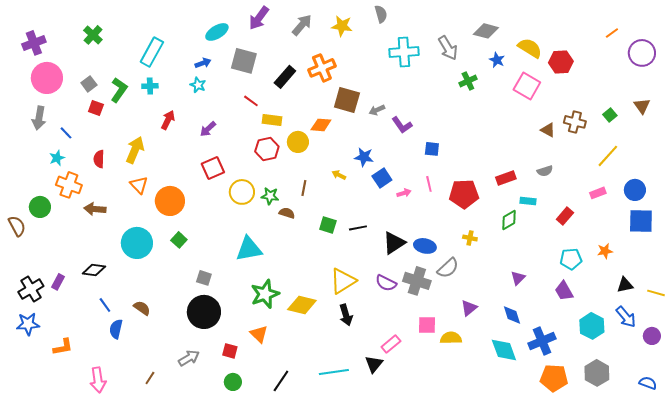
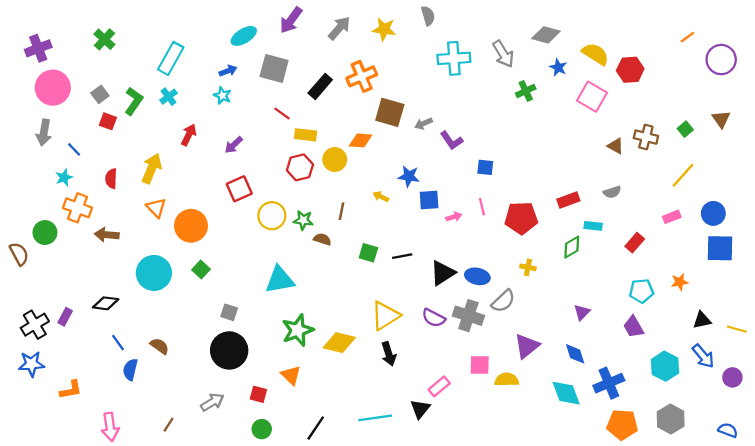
cyan cross: (150, 86) -> (168, 97), turned -35
blue square: (382, 178) -> (429, 200), turned 30
purple triangle: (469, 308) -> (527, 346), size x1.4

